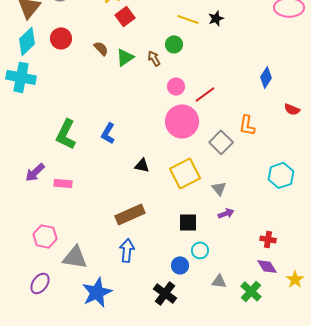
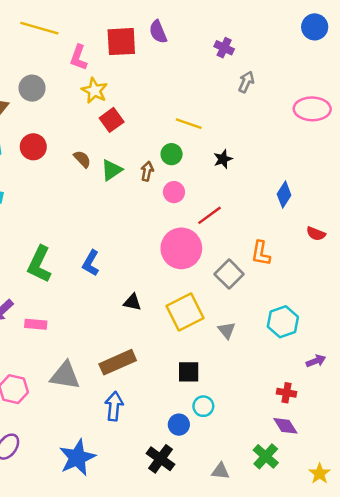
black star: (216, 18) -> (223, 159), moved
brown arrow: (154, 58) -> (147, 171), turned 42
pink circle: (176, 86) -> (174, 192), moved
cyan hexagon: (281, 175) -> (283, 322), moved
purple arrow: (226, 213) -> (316, 361), moved
gray triangle: (75, 257) -> (65, 376), moved
yellow star: (295, 279) -> (320, 473), moved
gray triangle: (219, 281) -> (220, 471), moved

